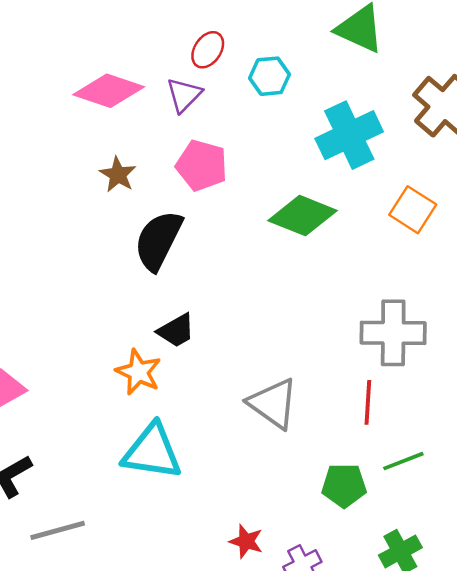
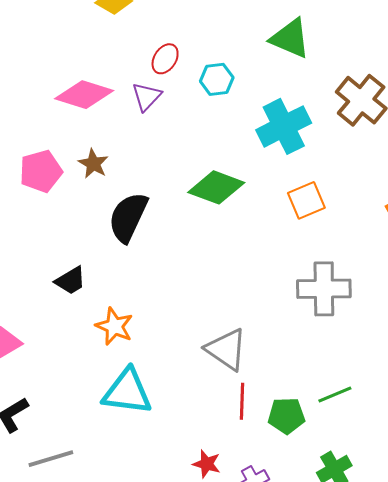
pink pentagon: (202, 165) -> (41, 171), moved, turned -30
orange square: (413, 210) -> (306, 200), moved, turned 36
green diamond: (302, 216) -> (216, 187), moved
black trapezoid: (176, 331) -> (70, 281), moved
red line: (368, 402) -> (242, 401), moved

